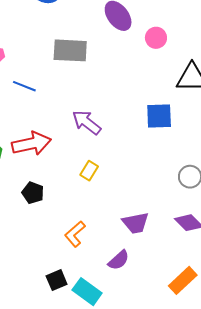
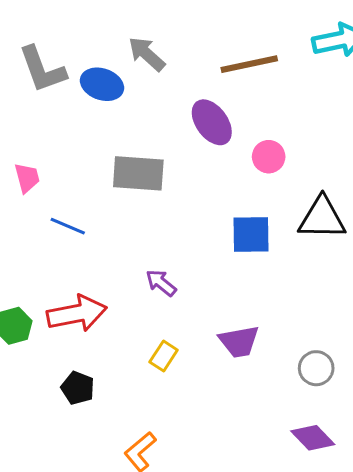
blue square: (159, 116) -> (251, 234), moved
purple arrow: (87, 122) -> (161, 283), size x0.7
purple trapezoid: (136, 223) -> (239, 342), moved

